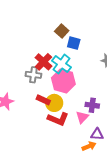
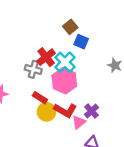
yellow circle: (54, 103) -> (47, 112), moved
purple cross: (92, 105) -> (91, 111), turned 32
red L-shape: (58, 119) -> (65, 110), moved

